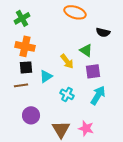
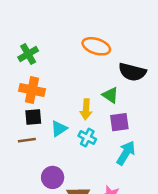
black semicircle: (103, 32) -> (132, 72), size x1.5
yellow arrow: (67, 61) -> (86, 109), turned 42
cyan cross: (67, 94) -> (87, 138), moved
purple circle: (31, 115) -> (53, 177), moved

